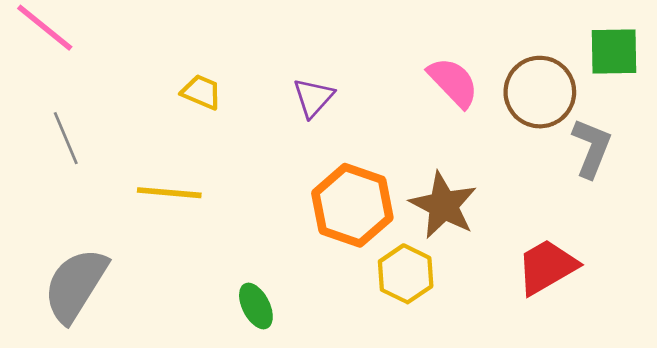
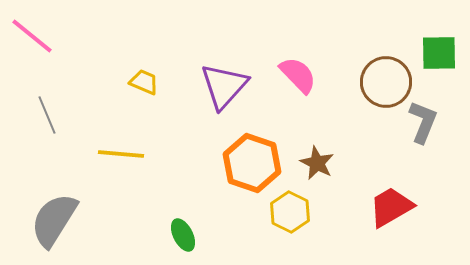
pink semicircle: (453, 82) -> (298, 75), moved
purple triangle: (313, 98) -> (224, 86), size x1.6
brown star: (443, 205) -> (317, 163), size x0.7

